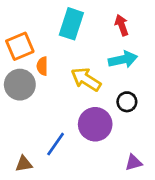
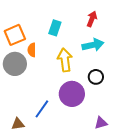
cyan rectangle: (71, 24) -> (55, 28), moved, size x0.7
red arrow: (122, 25) -> (92, 19), turned 42
yellow arrow: (86, 79) -> (65, 60), turned 50

